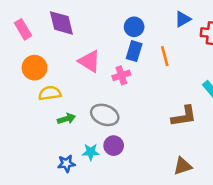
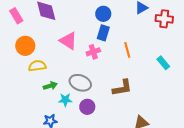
orange line: (165, 56) -> (127, 50), moved
brown L-shape: (184, 116) -> (122, 88), moved
cyan star: (91, 152) -> (65, 100), moved

